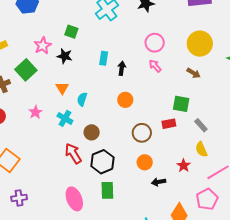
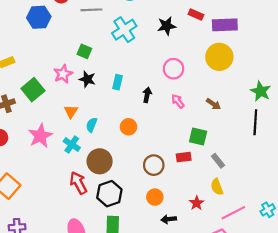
yellow circle: (200, 44) -> (219, 57), moved
pink star: (43, 46) -> (63, 74), moved
black star: (65, 56) -> (87, 79), moved
pink arrow: (155, 66) -> (178, 101), moved
black arrow: (122, 68) -> (147, 95), moved
orange circle: (125, 100) -> (128, 127), moved
pink star: (35, 112) -> (40, 136), size x1.6
brown circle: (92, 132) -> (100, 161), size x1.5

